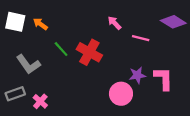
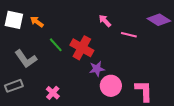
purple star: (137, 75) -> (97, 69), moved
pink L-shape: (163, 78) -> (144, 91), moved
pink cross: (40, 101) -> (53, 93), moved

